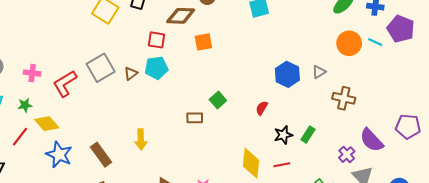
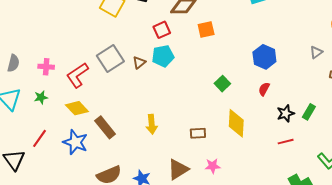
red square: (156, 40) -> (162, 30), turned -30
blue hexagon: (287, 74) -> (264, 57), moved
brown rectangle: (195, 118) -> (198, 133), moved
yellow diamond: (47, 124) -> (77, 108), moved
red line: (20, 137) -> (40, 138), moved
brown rectangle: (101, 155) -> (105, 127), moved
yellow diamond: (251, 163) -> (236, 123), moved

